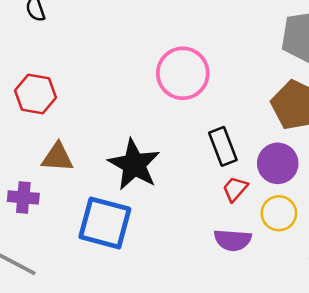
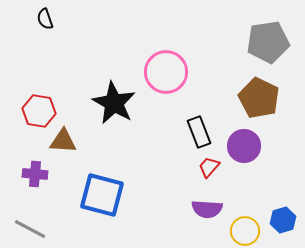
red hexagon: (36, 94) -> (39, 111), moved
black star: (134, 165) -> (114, 103), moved
yellow circle: (279, 213) -> (245, 231), moved

